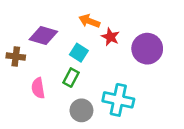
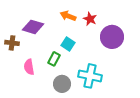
red star: (110, 37) -> (90, 19), moved
cyan square: (79, 53) -> (68, 44), moved

